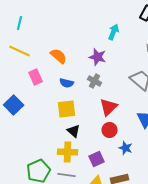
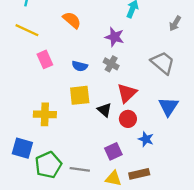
orange semicircle: (59, 56) -> (72, 20), moved
blue square: (14, 105) -> (22, 148), moved, turned -30
black triangle: (74, 131) -> (104, 110), moved
yellow cross: (68, 152) -> (45, 114), moved

